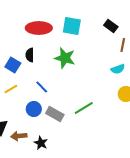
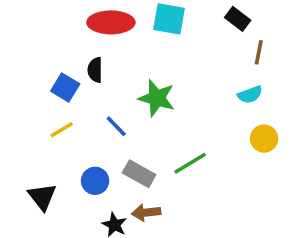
green star: (65, 58) -> (157, 98), moved
blue circle: (34, 109) -> (95, 181), moved
brown arrow: (19, 136) -> (146, 213), moved

